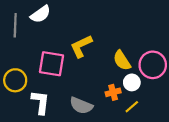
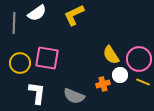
yellow L-shape: (81, 46) -> (74, 15), moved
yellow circle: (15, 80) -> (20, 63), moved
yellow line: (132, 107) -> (143, 82), moved, turned 64

